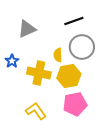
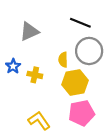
black line: (74, 21) -> (80, 23), turned 42
yellow cross: (39, 73) -> (35, 75), moved, size x0.6

